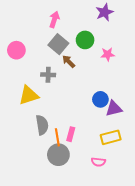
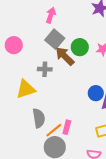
green circle: (85, 40) -> (80, 47), moved
brown arrow: (69, 61) -> (65, 56), size x1.5
orange line: (57, 137) -> (54, 130), turned 60

